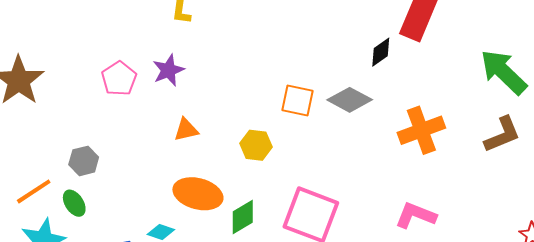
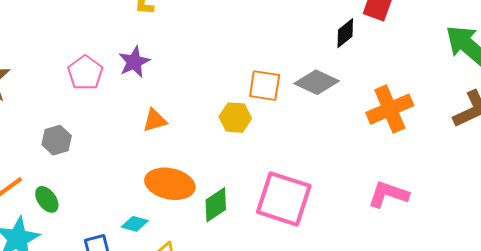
yellow hexagon: (256, 145) -> (235, 118), moved
gray hexagon: (84, 161) -> (57, 140), moved

